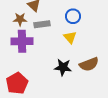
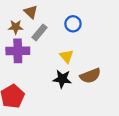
gray rectangle: (42, 24) -> (39, 32), turned -42
yellow triangle: (70, 37) -> (66, 56), moved

